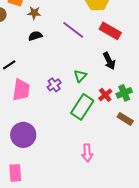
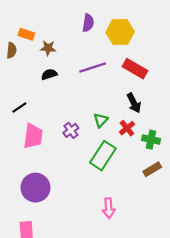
purple line: (73, 30) -> (93, 67), turned -55
green cross: (124, 93) -> (151, 140), turned 35
red cross: (105, 95) -> (127, 128), moved
brown rectangle: (125, 119) -> (152, 169), turned -63

